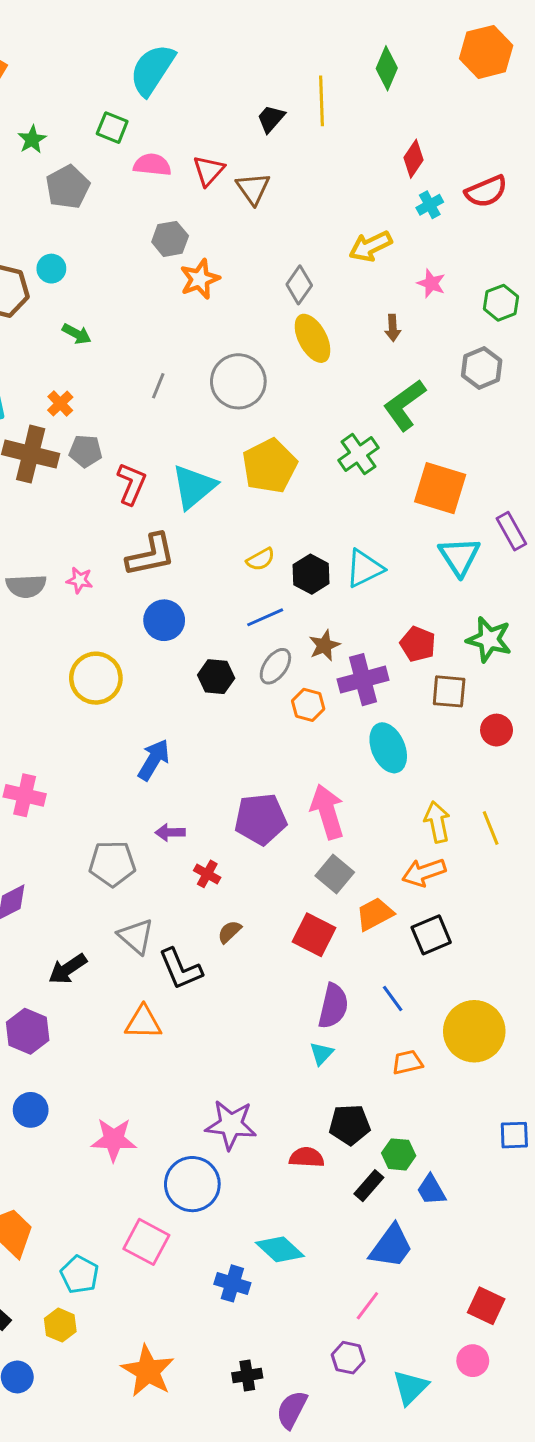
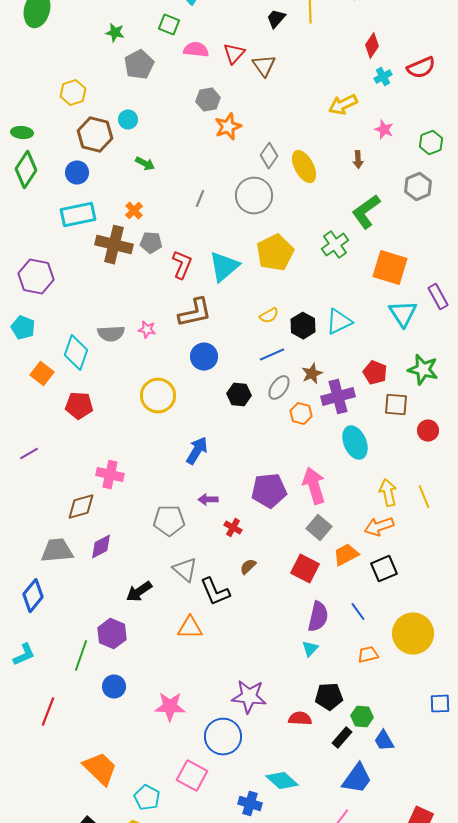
green star: (32, 139) -> (115, 33), turned -30
gray diamond: (299, 285) -> (269, 156), moved

